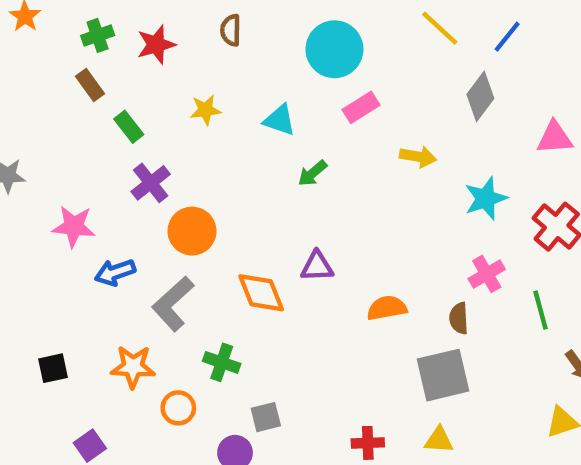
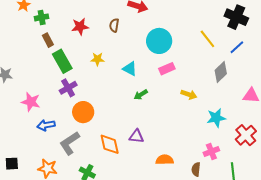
green cross: (98, 35) -> (42, 17), moved
green rectangle: (129, 127) -> (62, 61), size x1.6

